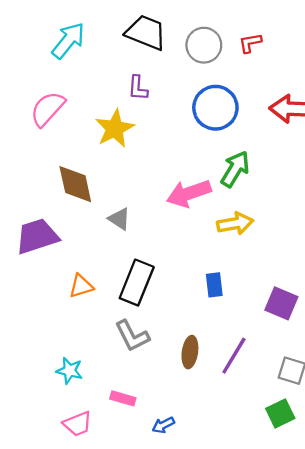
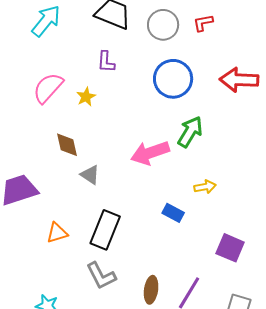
pink semicircle: (47, 109) -> (48, 88), moved
yellow star: (115, 129) -> (86, 97), size x0.6
brown diamond: (75, 184) -> (67, 145), moved, size x0.7
yellow arrow: (235, 224) -> (205, 187), moved, size x0.7
blue rectangle: (214, 285) -> (173, 213), moved, turned -55

